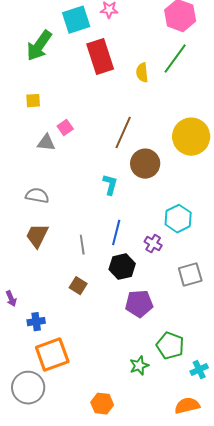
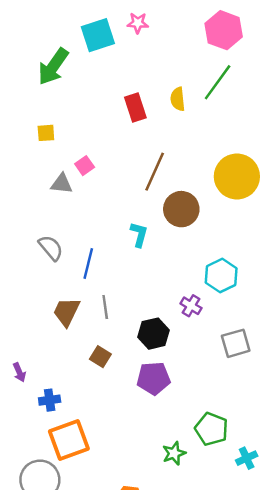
red rectangle: (100, 57) -> (135, 108), moved, size x0.7
gray semicircle: (37, 196) -> (51, 248), turned 40
blue line: (116, 233) -> (88, 263), moved
brown trapezoid: (37, 236) -> (66, 312), moved
purple pentagon: (139, 304) -> (154, 378), moved

